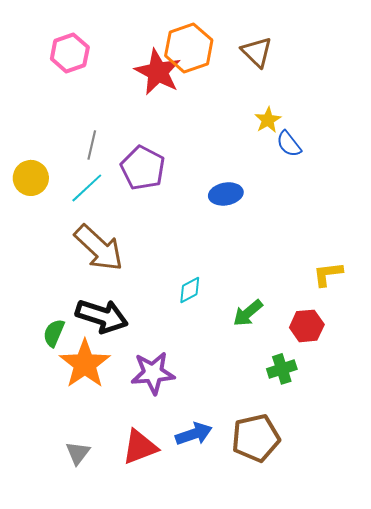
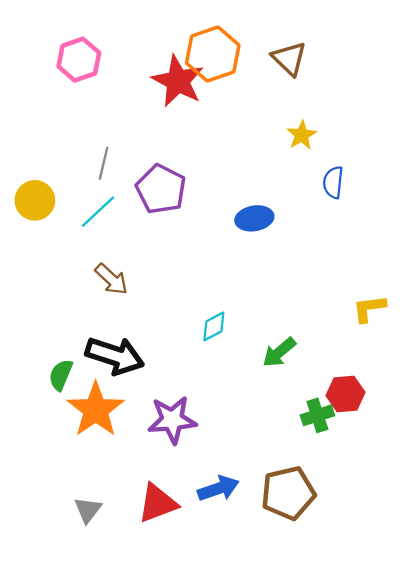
blue semicircle: (289, 144) -> (333, 182), moved, turned 44
brown arrow: (99, 248) -> (111, 279), size x0.6
red hexagon: (307, 326) -> (346, 394), moved

